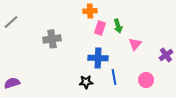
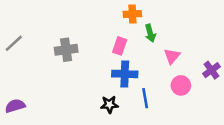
orange cross: (90, 11) -> (132, 14), moved
gray line: (11, 22) -> (14, 43), moved
pink rectangle: (100, 28) -> (120, 46), moved
pink circle: (146, 80) -> (181, 85), moved

